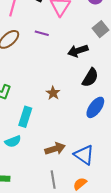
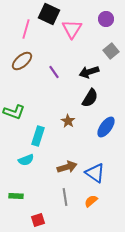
purple line: (42, 33) -> (54, 72), moved, turned 40
black semicircle: (90, 78) -> (90, 98), moved
brown star: (53, 93) -> (68, 121), moved

